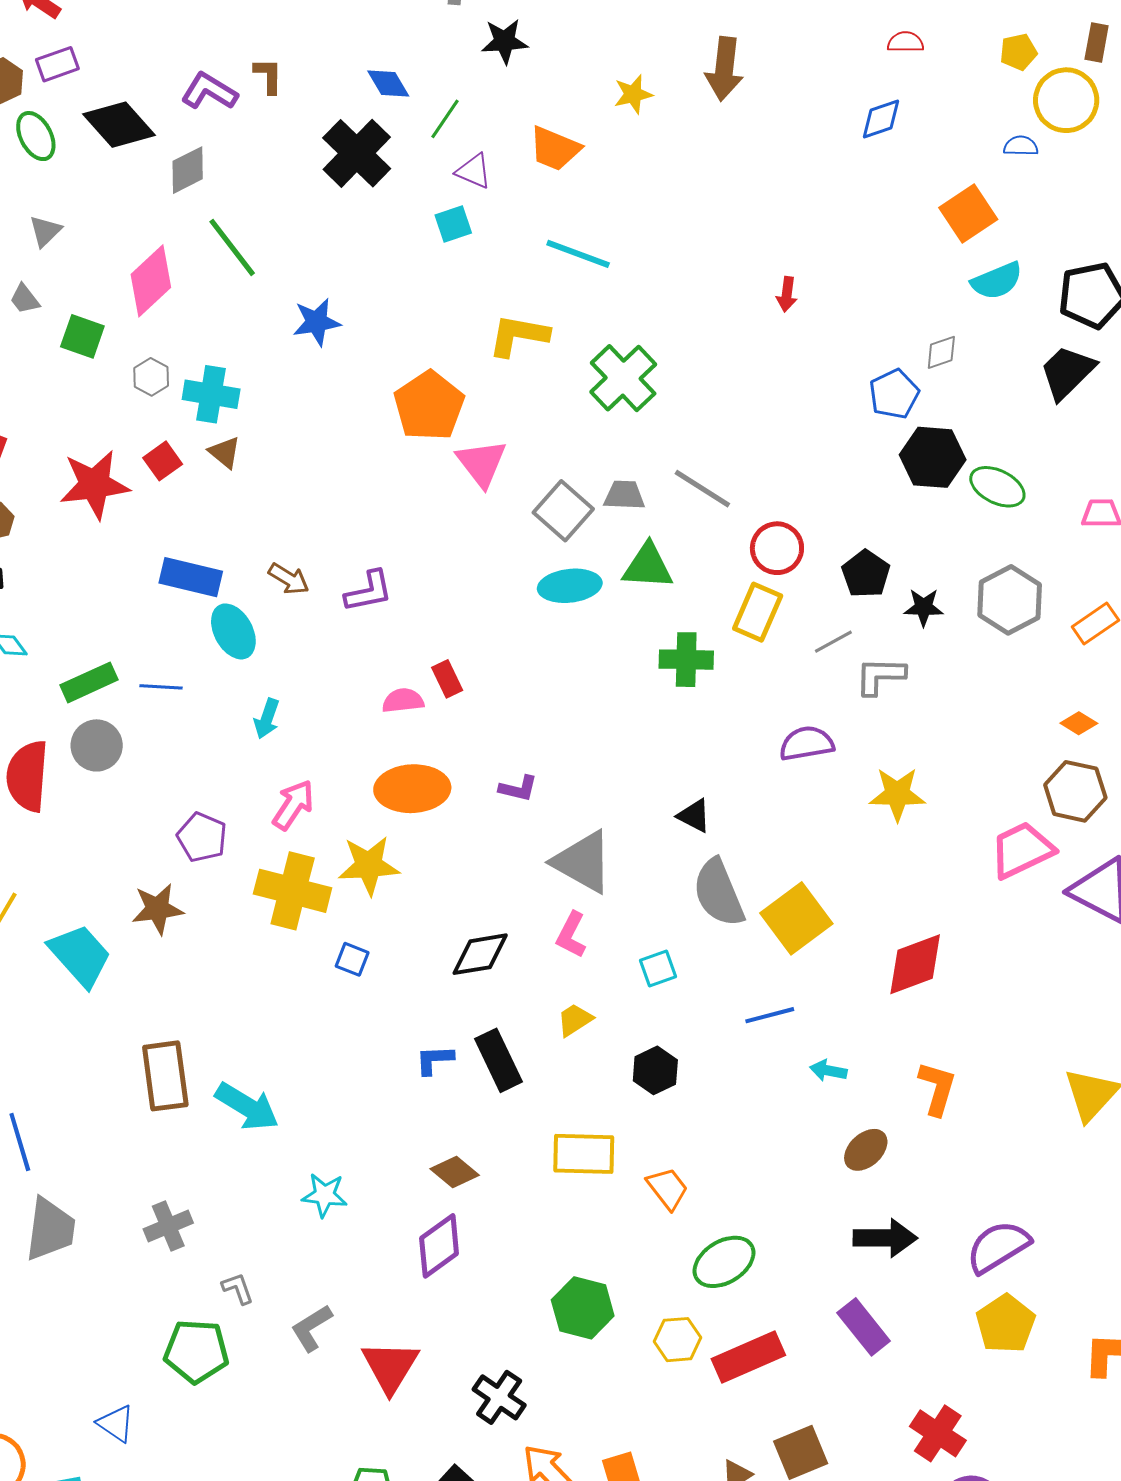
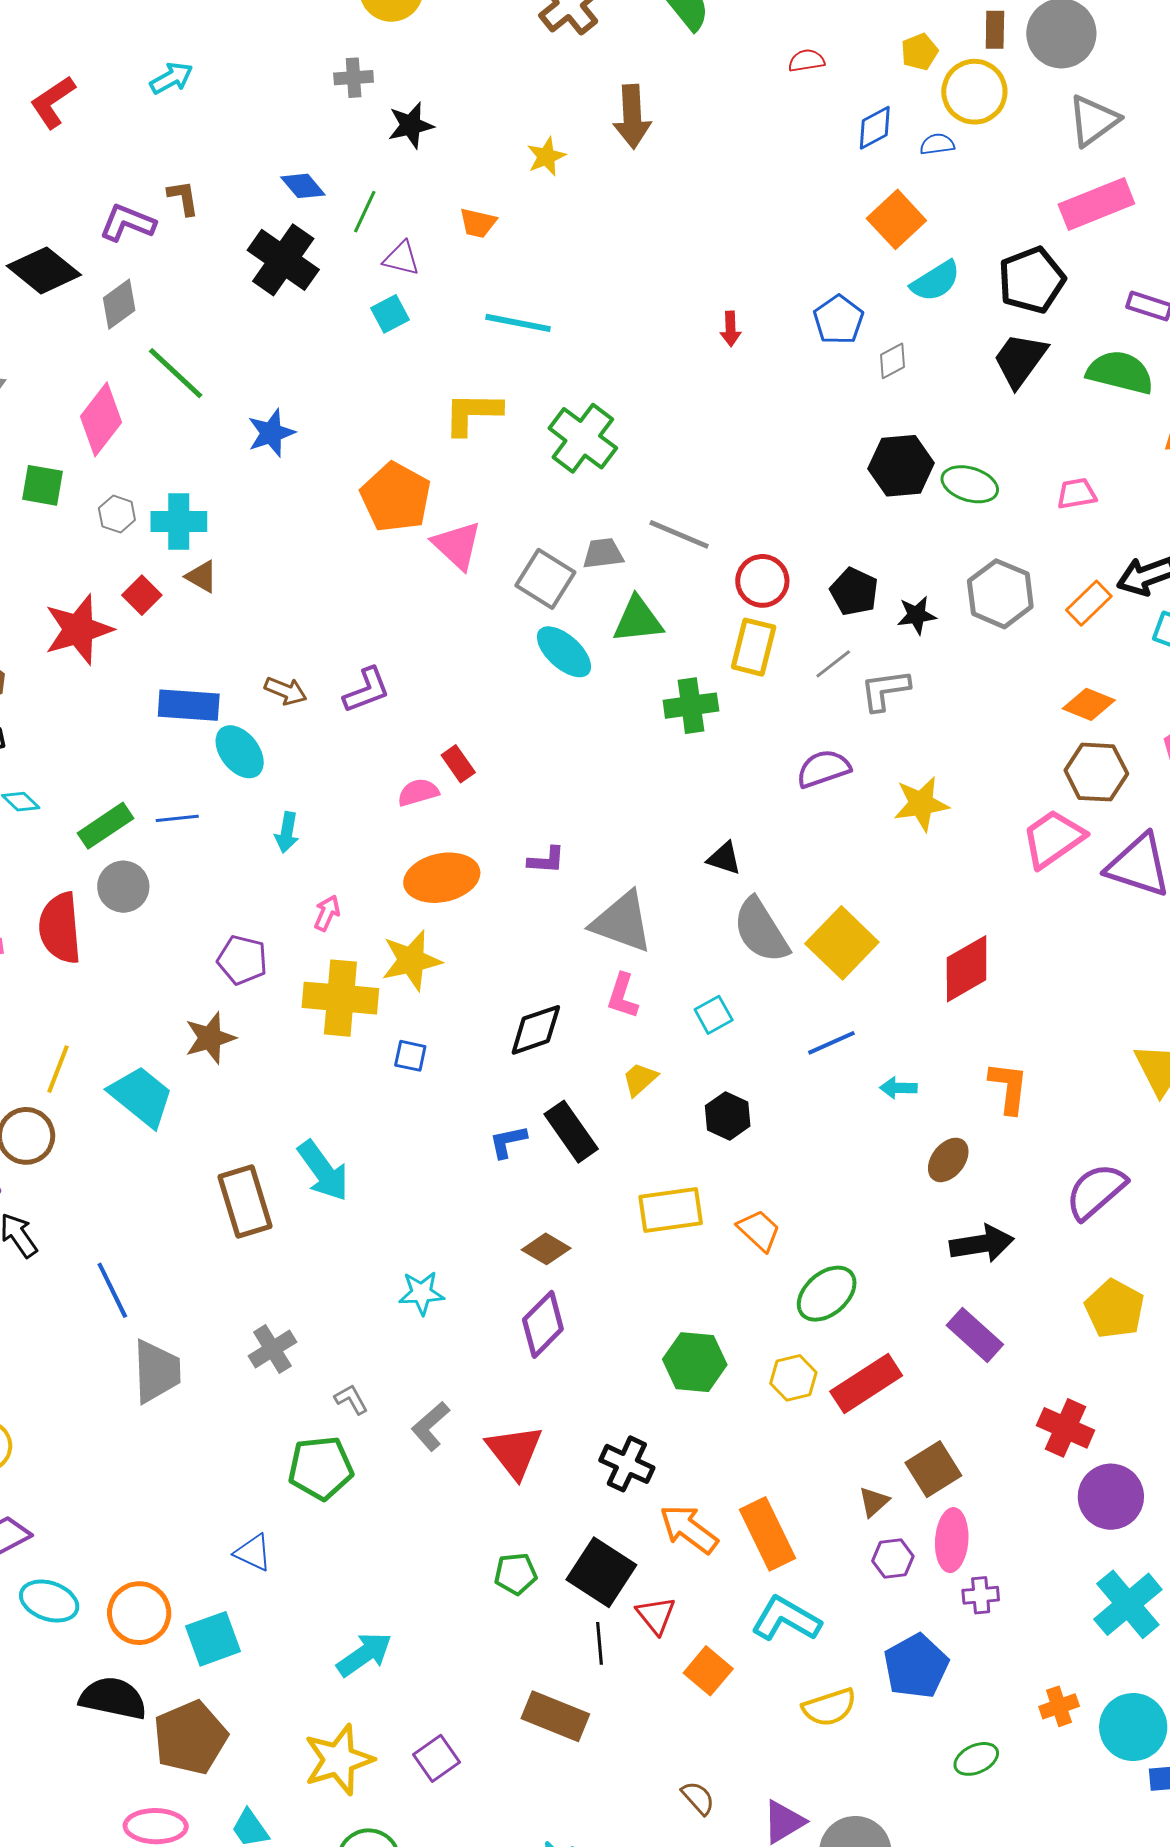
blue diamond: (881, 119) -> (875, 128), moved
orange trapezoid: (555, 149) -> (478, 223), size x0.7
blue pentagon: (894, 394) -> (838, 320), moved
cyan ellipse: (570, 586) -> (564, 652), turned 58
orange diamond: (1079, 723) -> (1089, 704), size x1.4
pink arrow: (293, 805) -> (327, 913), size x0.7
cyan arrow: (247, 1107) -> (323, 1171), moved, turned 32
purple semicircle: (998, 1247) -> (1096, 1191), moved

